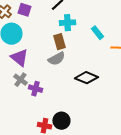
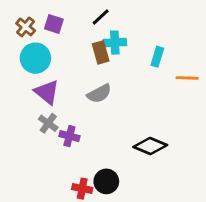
cyan rectangle: (97, 33) -> (157, 57), turned 56
brown rectangle: (59, 42) -> (101, 52), moved
black diamond: (86, 78) -> (150, 146), moved

